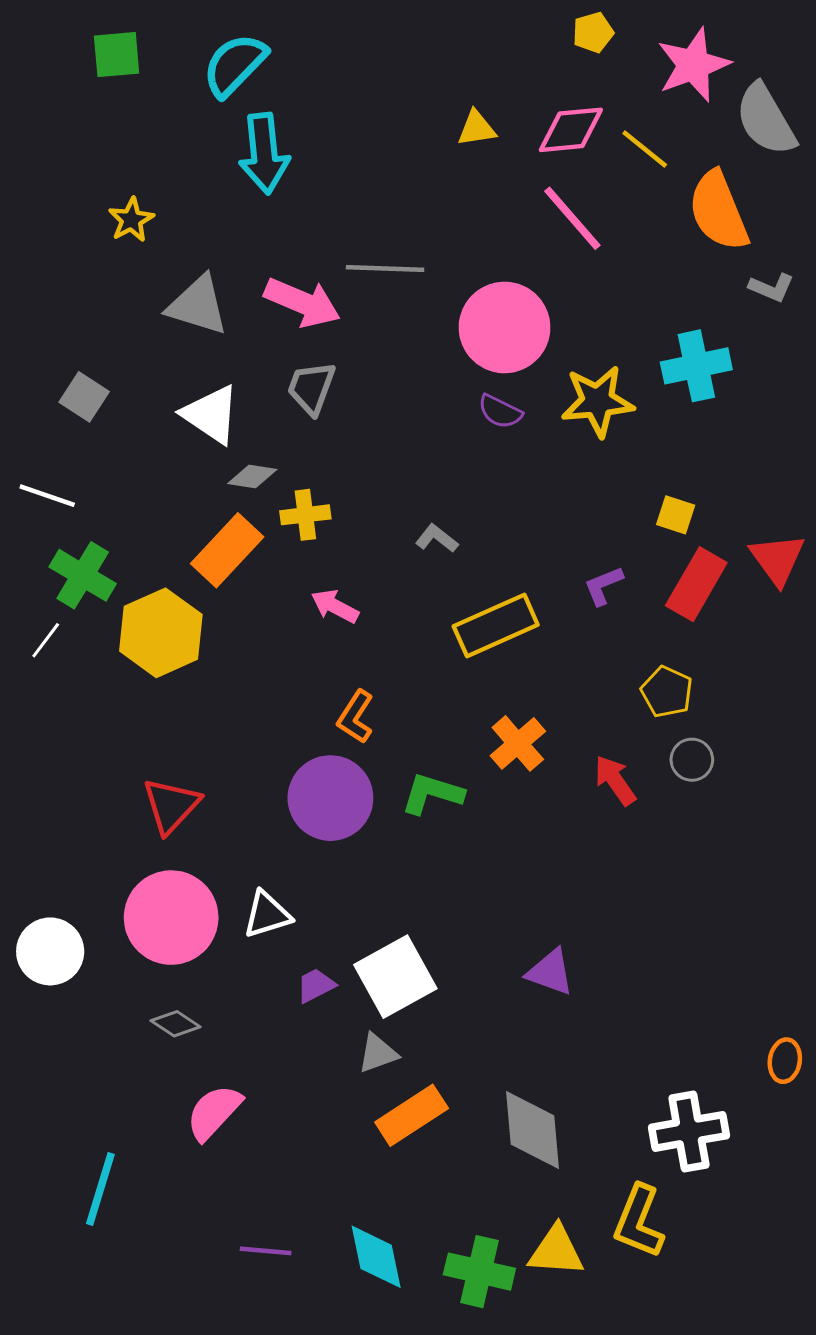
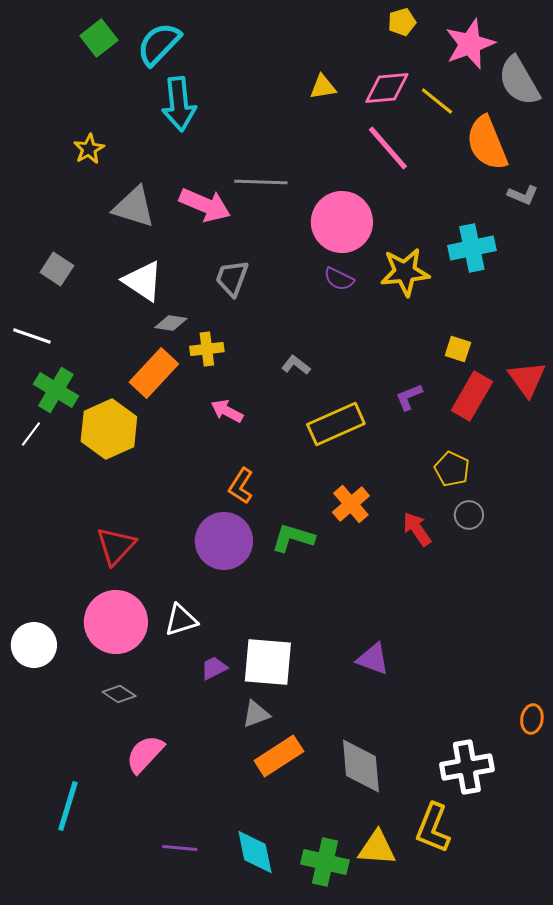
green square: (117, 55) -> (99, 38), moved, turned -33
gray trapezoid: (311, 388) -> (232, 278), moved
white square: (395, 977) -> (268, 662), turned 34

